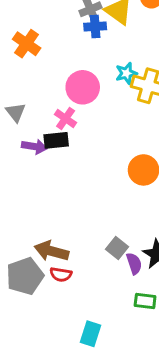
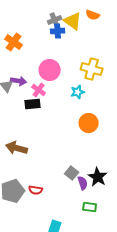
cyan star: (126, 73) -> (78, 92), moved
purple arrow: (34, 147) -> (19, 81), moved
brown arrow: (51, 251) -> (17, 148), moved

